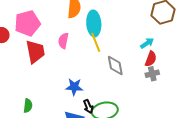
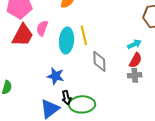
cyan ellipse: (94, 23) -> (67, 41), moved
pink semicircle: (63, 41) -> (42, 28), moved
red trapezoid: (35, 52) -> (23, 35), turned 30

